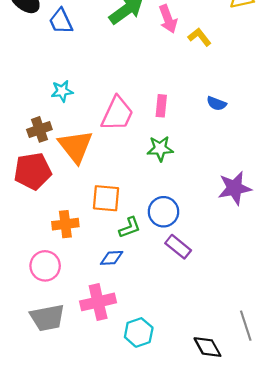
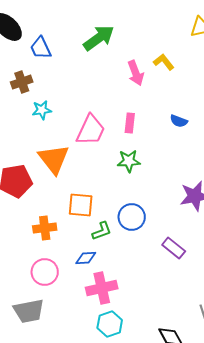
pink arrow: (168, 19) -> (136, 73), moved
brown cross: (39, 129) -> (22, 82), moved
purple rectangle: (178, 247) -> (174, 248), moved
pink circle: (45, 266) -> (45, 272), moved
pink cross: (98, 302) -> (102, 288), moved

